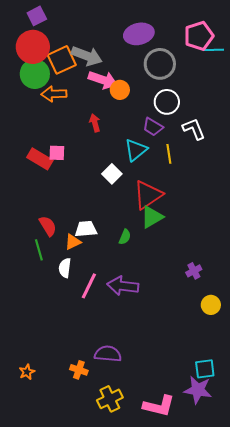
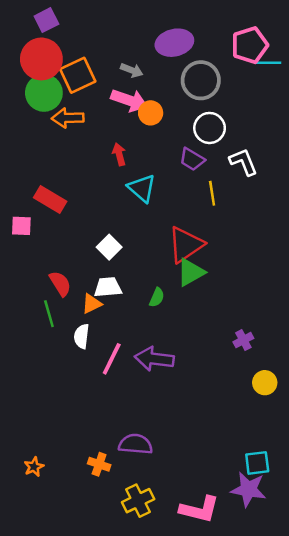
gray arrow: (87, 56) -> (132, 70), moved, size x0.6
cyan triangle: (136, 150) -> (142, 188), moved, turned -40
pink square: (57, 153) -> (21, 226), moved
white square: (112, 174) -> (109, 247), moved

